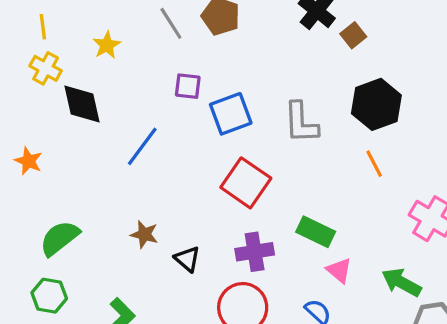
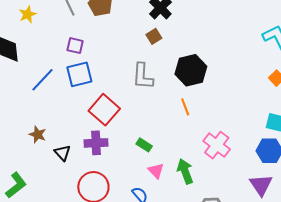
brown square: (353, 35) -> (154, 36), moved
blue square: (231, 114) -> (79, 74), moved
green rectangle: (316, 232) -> (144, 145), size x0.7
purple cross: (255, 252) -> (96, 143), moved
green arrow: (401, 282) -> (185, 171), moved, turned 35

